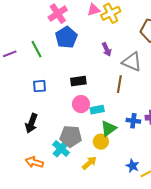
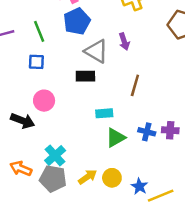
gray triangle: (132, 62) -> (96, 51), moved
blue square: (39, 86) -> (36, 62), moved
pink circle: (81, 104) -> (44, 101), moved
black arrow: (31, 123) -> (23, 121), turned -96
gray pentagon: (71, 136) -> (53, 179), moved
yellow circle: (101, 142) -> (112, 178), moved

